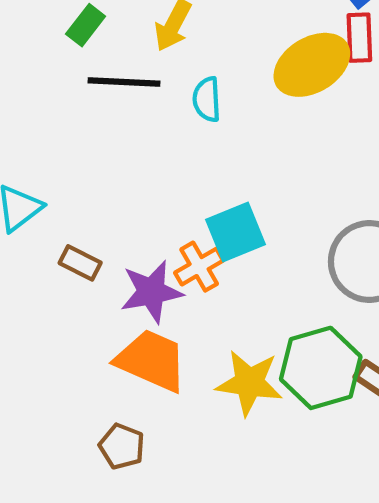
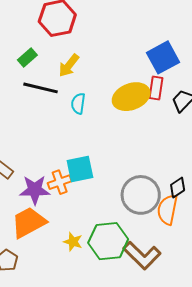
orange trapezoid: (151, 360) -> (29, 222), turned -63
yellow star: (249, 383) -> (73, 242), size x0.6

